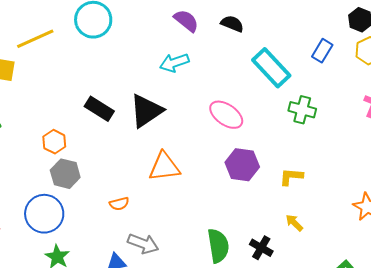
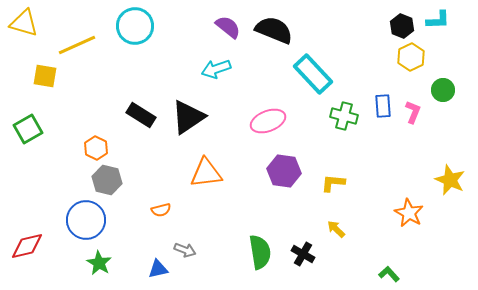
black semicircle: (232, 24) -> (274, 30), size x1.6
blue rectangle: (322, 51) -> (383, 106), moved, turned -35
pink ellipse: (226, 115) -> (268, 121), turned -56
gray arrow: (143, 244) -> (185, 250), size x0.7

